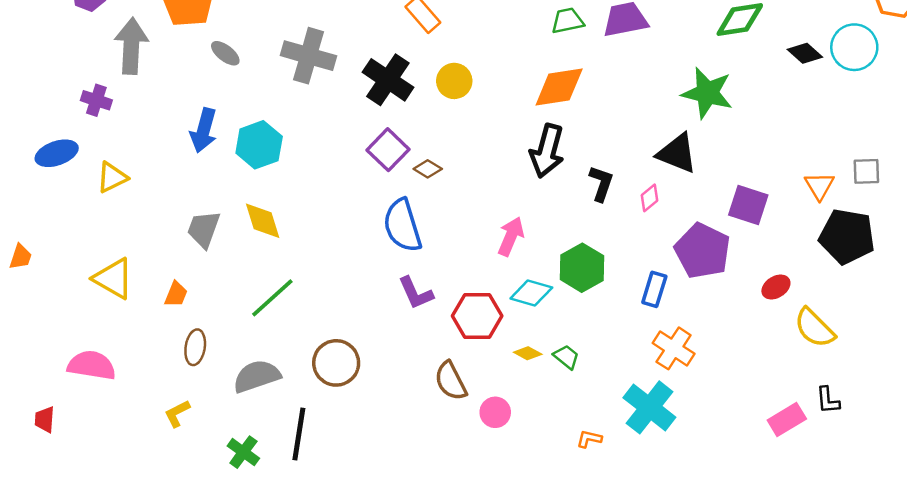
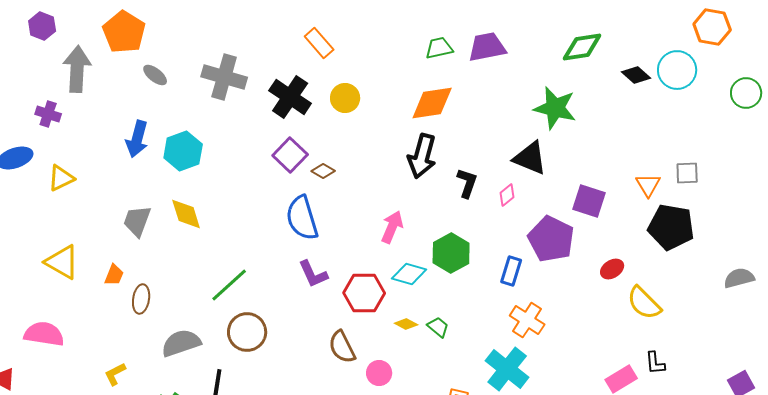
green line: (272, 298) -> (229, 285), moved
brown ellipse: (195, 347) -> (141, 299), moved

